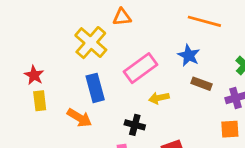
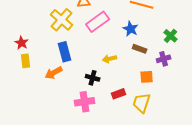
pink rectangle: (140, 68) -> (98, 22), moved
orange arrow: (79, 118) -> (54, 73), turned 120
orange square: (230, 129) -> (147, 77), moved

